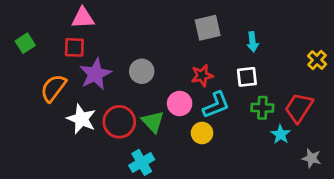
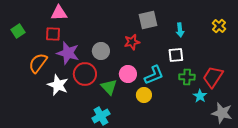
yellow cross: (317, 60) -> (219, 26), moved
purple star: (95, 74) -> (68, 53), turned -30
red star: (202, 75) -> (132, 42), moved
red circle: (119, 122) -> (85, 74), moved
gray star: (311, 158) -> (222, 113), size x1.5

